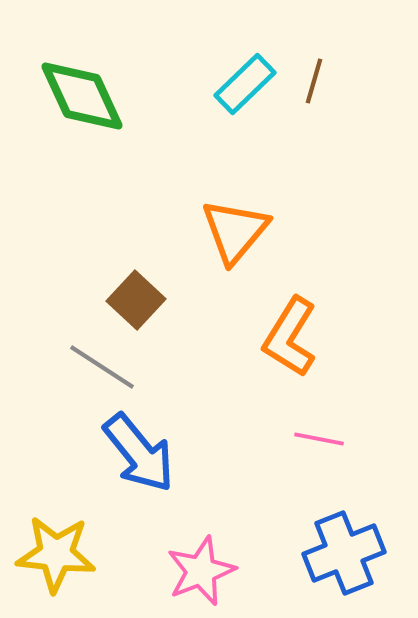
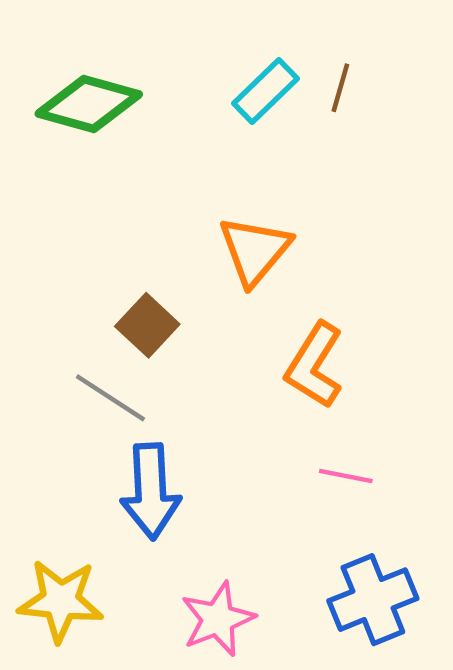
green diamond: (82, 96) -> (89, 104), turned -50
blue arrow: (139, 453) -> (151, 491), turned 36

